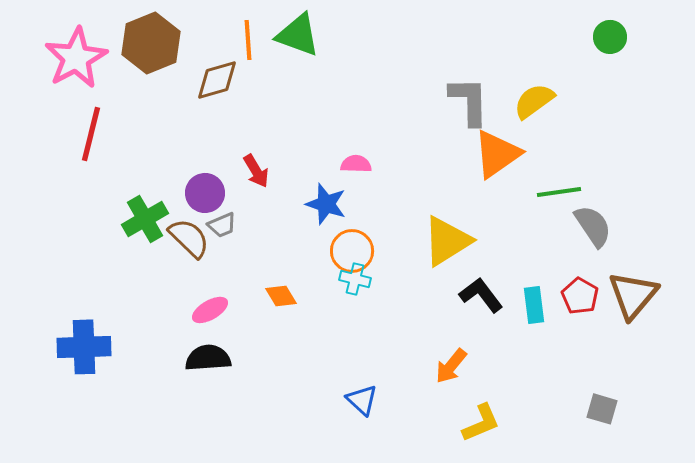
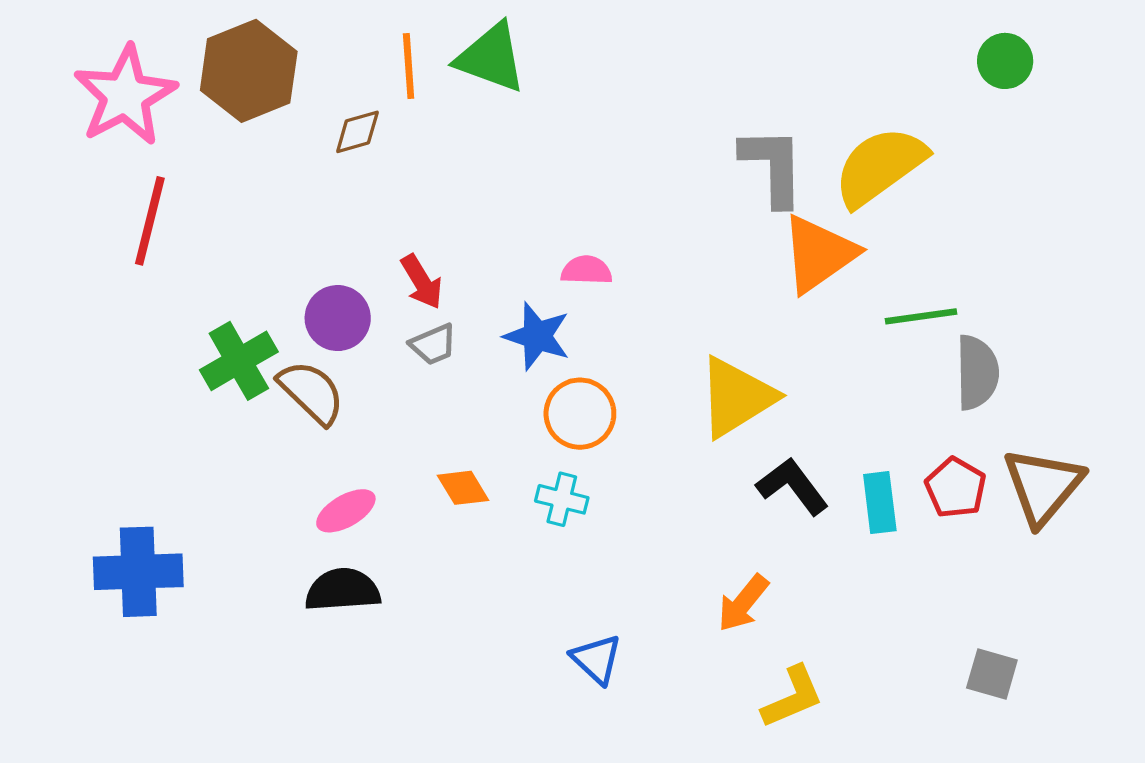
brown diamond: (217, 80) -> (357, 132), size x0.7
yellow semicircle: (534, 101) -> (880, 166), size x1.4
gray trapezoid: (222, 225) -> (433, 344), moved
gray semicircle: (593, 226) -> (977, 372), turned 33
cyan cross: (355, 279) -> (562, 499), moved

